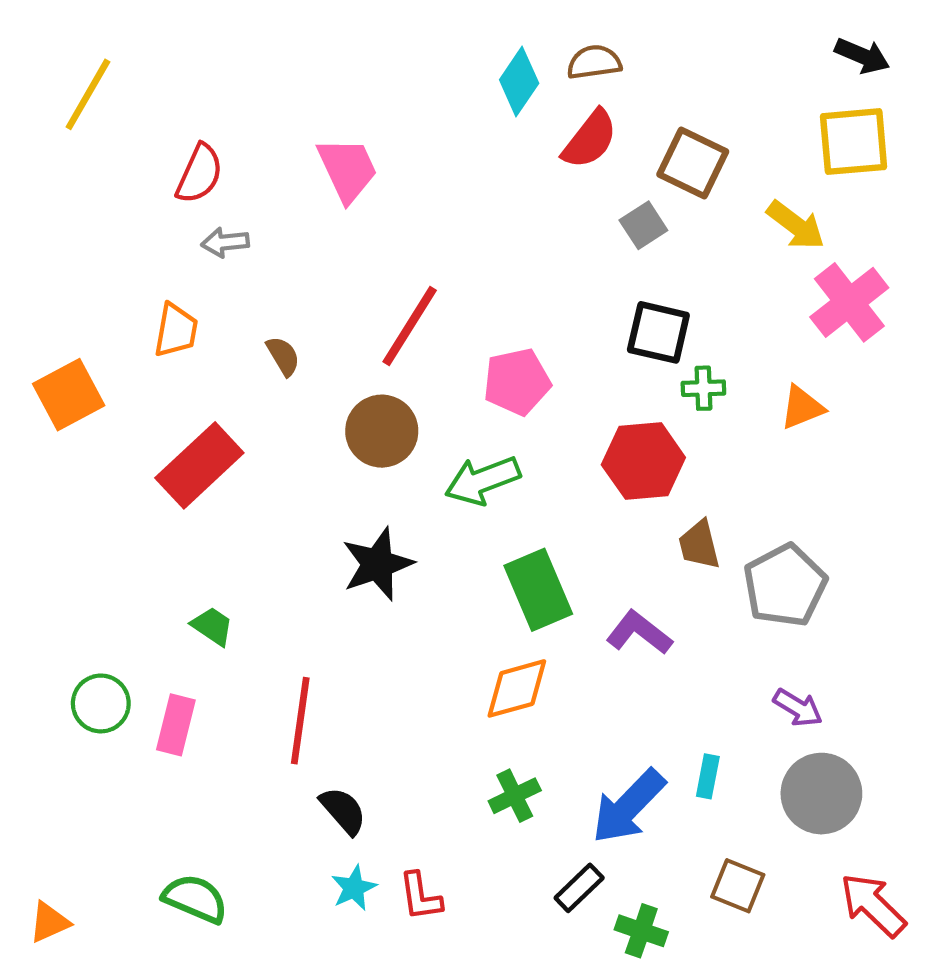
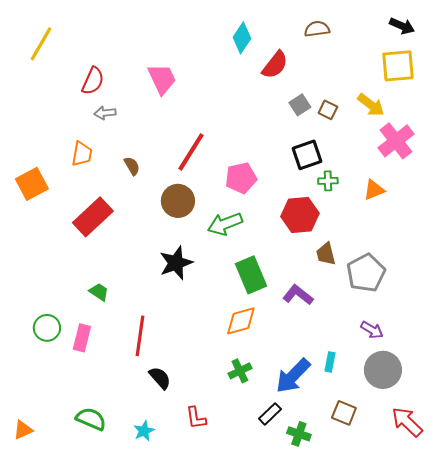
brown semicircle: (594, 62) -> (317, 29), moved
brown square: (693, 163) -> (328, 110), moved, size x0.6
black square: (658, 332) -> (307, 155), turned -32
cyan star: (354, 888) -> (144, 431), moved

